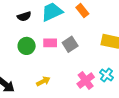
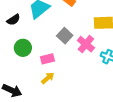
pink rectangle: (50, 43) -> (47, 59), moved
pink cross: (86, 81) -> (86, 44), moved

